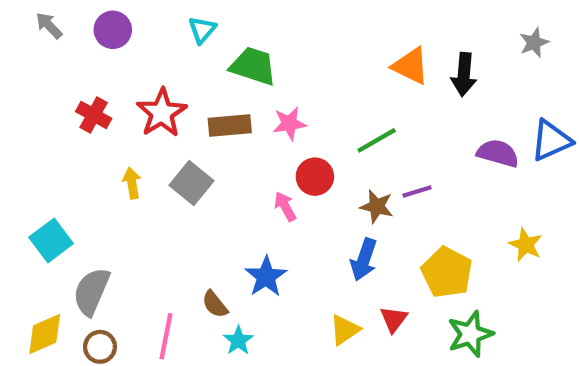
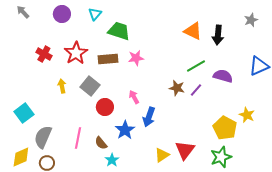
purple circle: (113, 30) -> (62, 14), moved
green line: (377, 140) -> (196, 66), moved
purple semicircle: (498, 153) -> (223, 76), moved
red circle: (315, 177) -> (105, 107), moved
purple line: (417, 192) -> (196, 90), turned -32
brown star: (377, 206) -> (177, 88), moved
blue arrow: (364, 260) -> (149, 117), moved
yellow pentagon: (447, 272) -> (225, 128), moved
red triangle: (394, 319) -> (185, 150), size x1.5
pink line: (166, 336) -> (78, 138), moved

